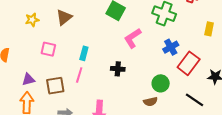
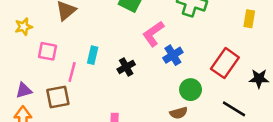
yellow star: (32, 20) -> (24, 27), moved
blue cross: (171, 47) -> (173, 55), moved
black cross: (118, 69) -> (126, 67), moved, turned -32
pink line: (79, 75) -> (72, 72), moved

